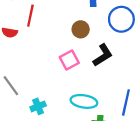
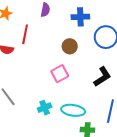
black L-shape: (103, 55) -> (102, 77), moved
cyan cross: (38, 106) -> (45, 108), moved

